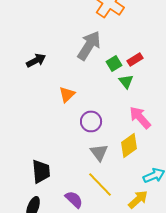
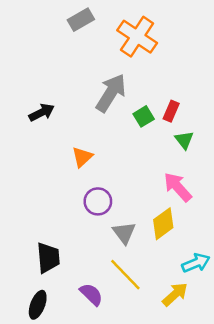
red rectangle: (135, 59) -> (171, 111), turned -35
green triangle: (126, 81) -> (184, 140), moved
purple circle: (91, 121) -> (98, 201), moved

